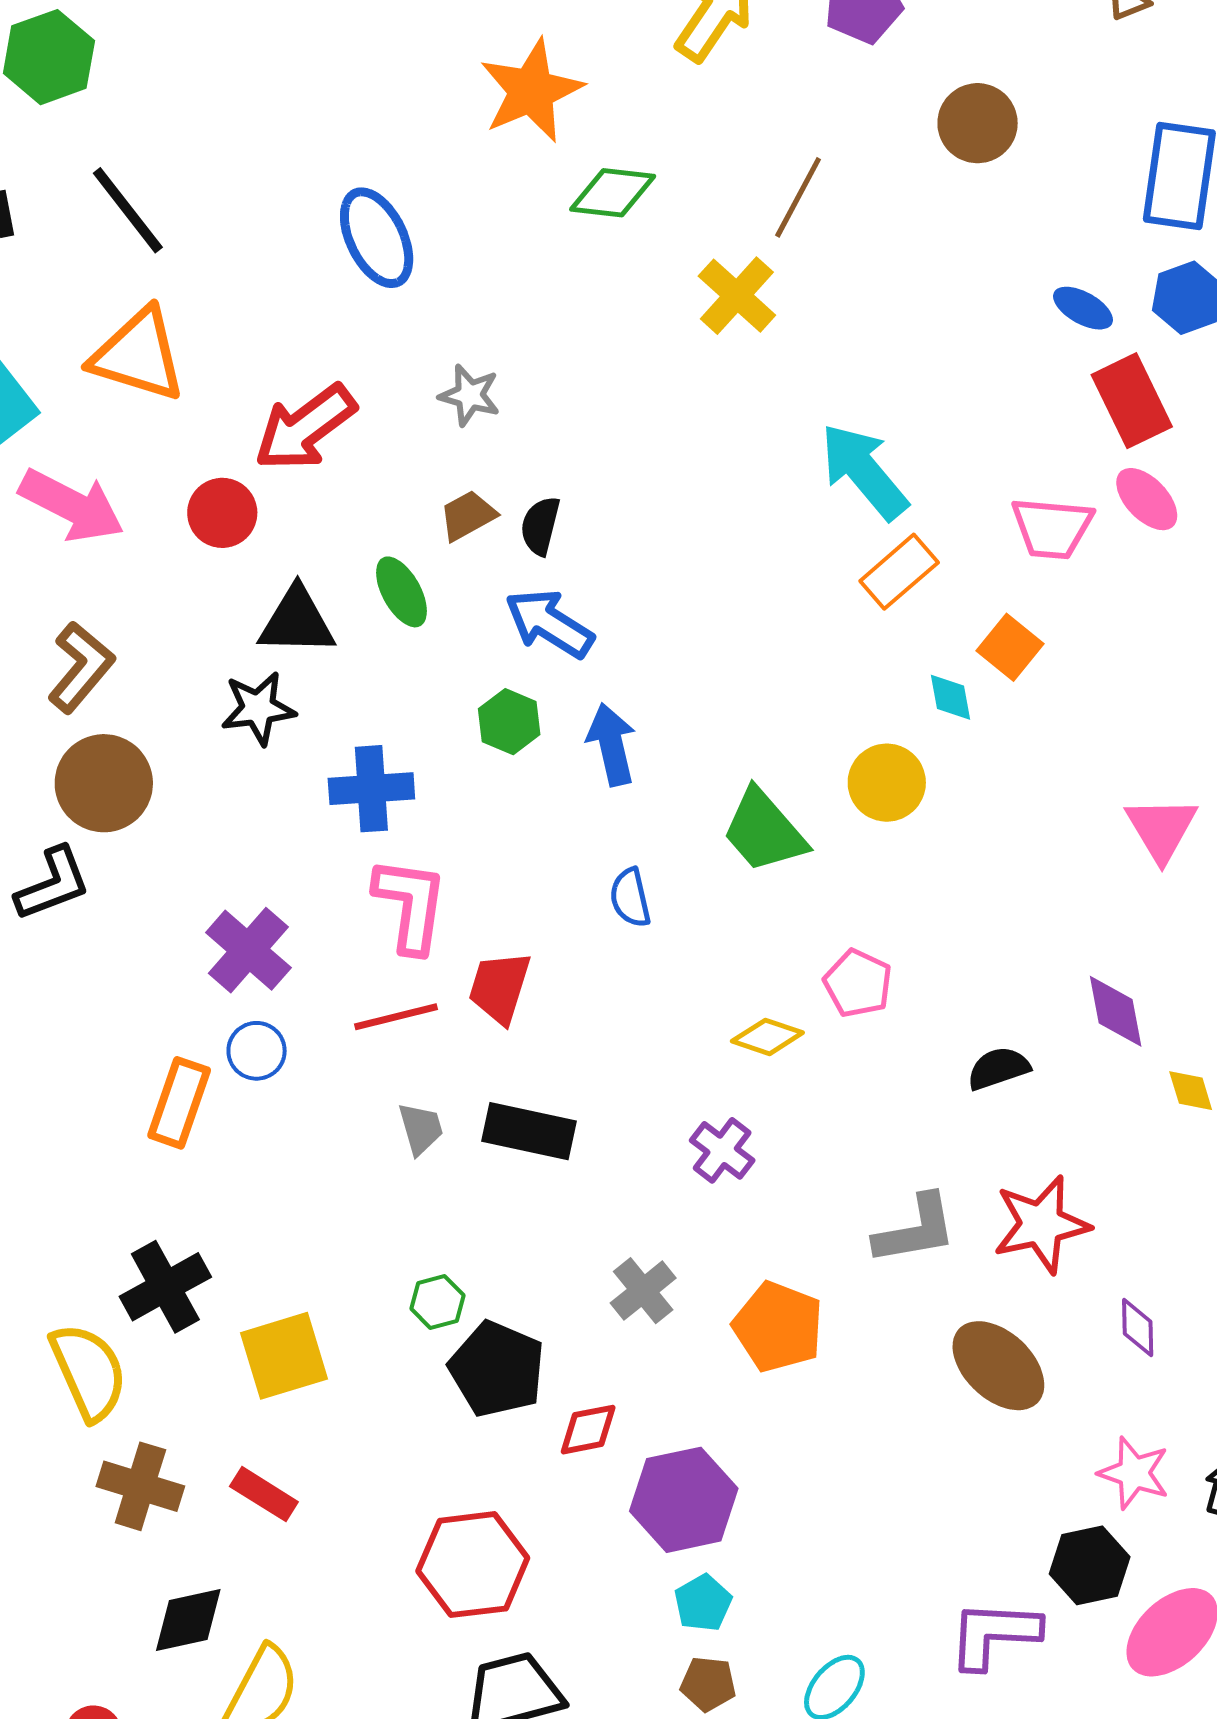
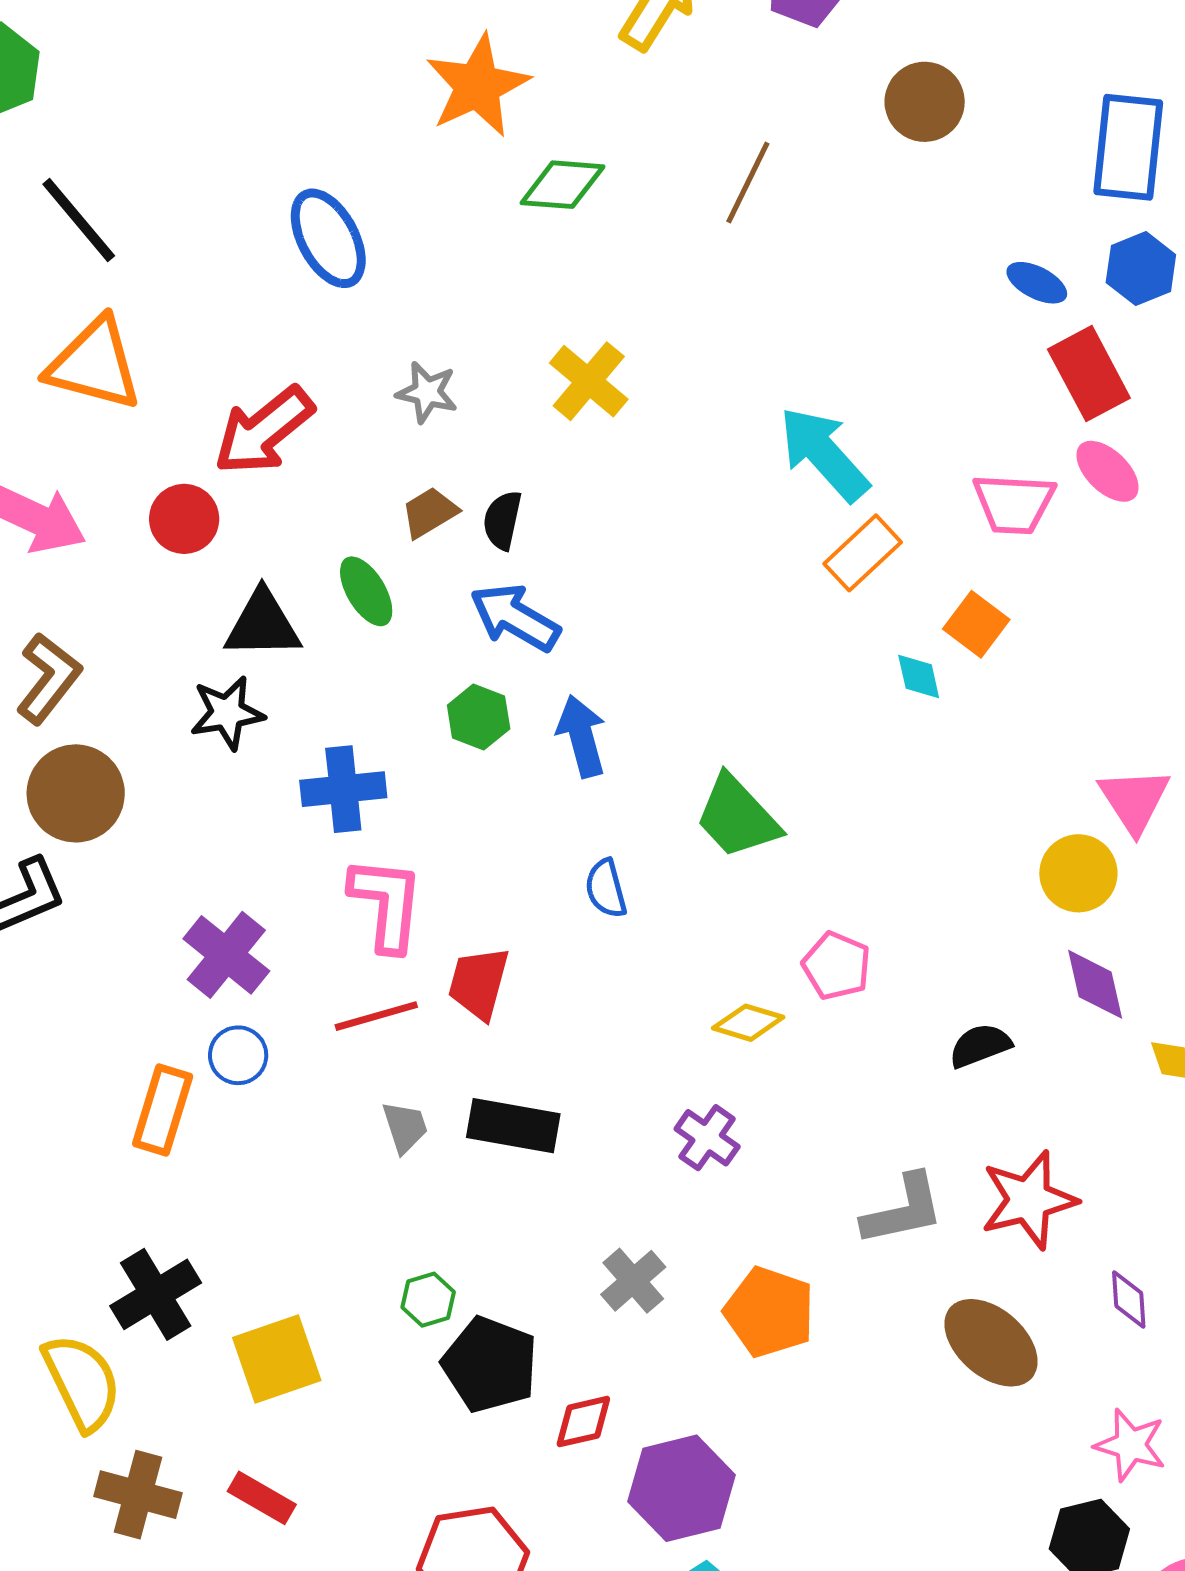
yellow cross: (737, 296) -> (589, 381), moved
yellow circle: (887, 783) -> (1078, 873), moved

